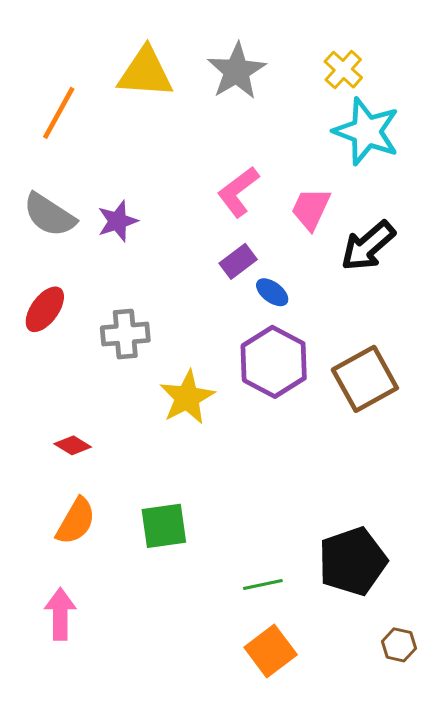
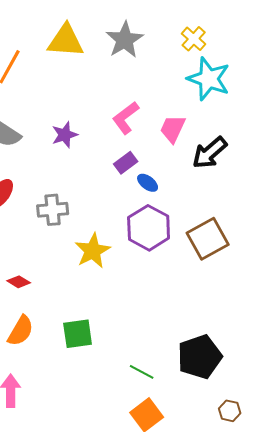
purple star: (118, 221) -> (65, 135), moved
green line: (263, 585) -> (142, 372), turned 40

